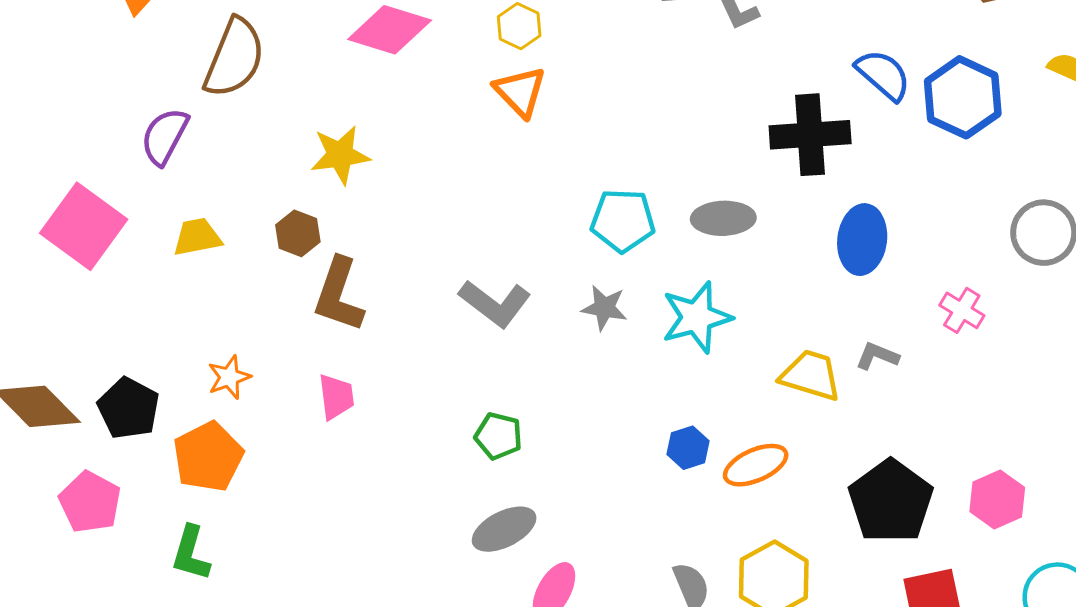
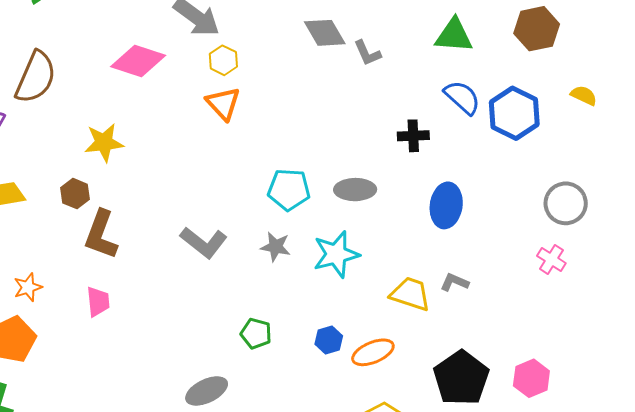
black cross: (810, 135) -> (413, 136), size x0.6
pink cross: (962, 310) -> (551, 259), moved
green pentagon: (498, 436) -> (256, 334), moved

